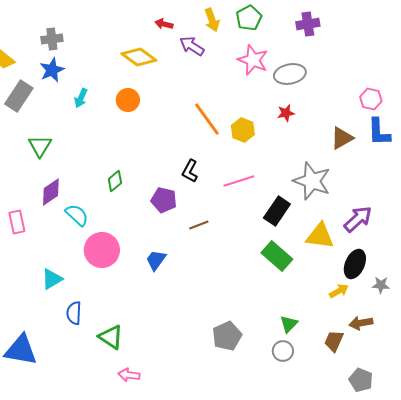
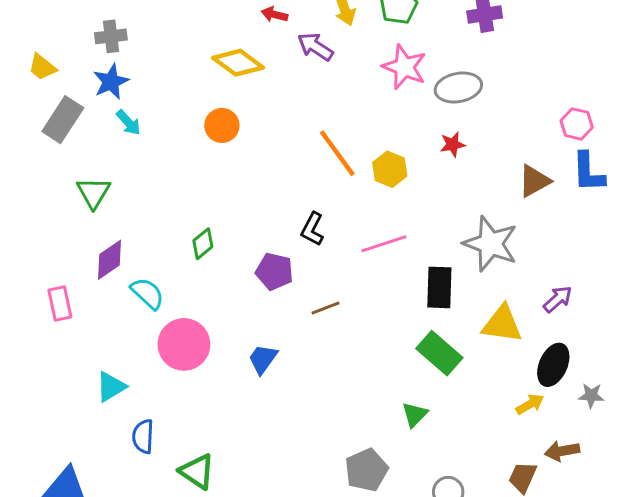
cyan arrow: (81, 98) -> (128, 123), moved, turned -66
black rectangle: (277, 211) -> (439, 287), turned -32
purple arrow: (358, 219) -> (558, 299), size x0.7
green triangle: (289, 324) -> (415, 414), moved

